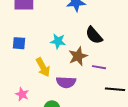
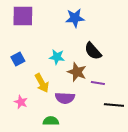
blue square: (19, 43) -> (18, 59), turned -32
brown star: (78, 56) -> (77, 72), turned -30
pink star: (22, 94) -> (21, 102), moved

